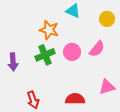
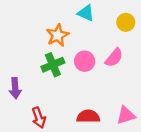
orange star: (49, 30) -> (58, 35), turned 30
purple arrow: (13, 62) -> (15, 88), moved
pink triangle: (107, 87) -> (126, 115), moved

